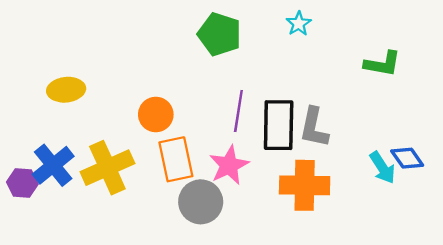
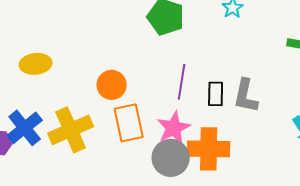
black rectangle: (279, 125) -> (216, 94), size x0.6
orange cross: (305, 185) -> (209, 149), moved
gray circle: (201, 202) -> (171, 158), moved

